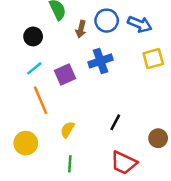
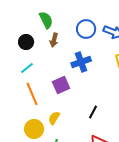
brown arrow: (81, 29) -> (54, 40), moved
purple square: (65, 74) -> (61, 85), moved
yellow circle: (26, 143) -> (34, 129), moved

